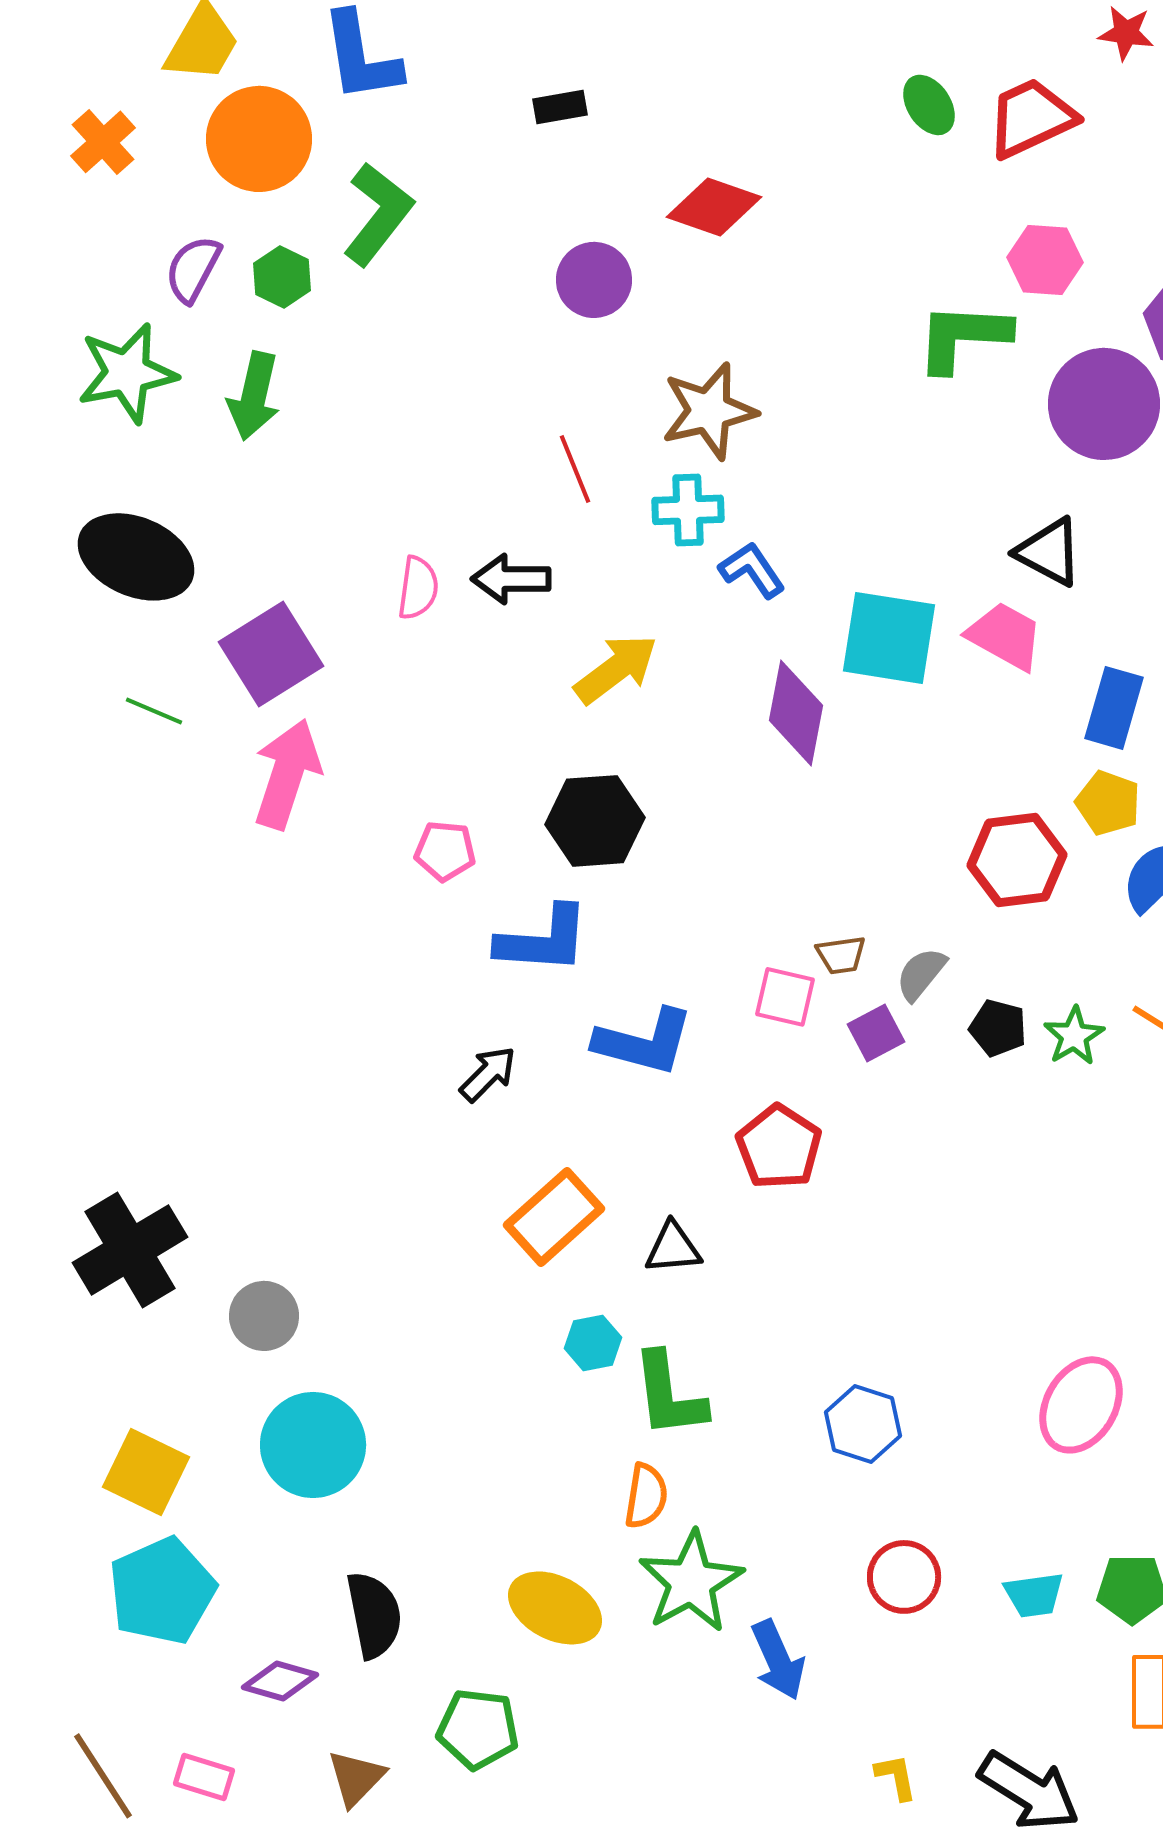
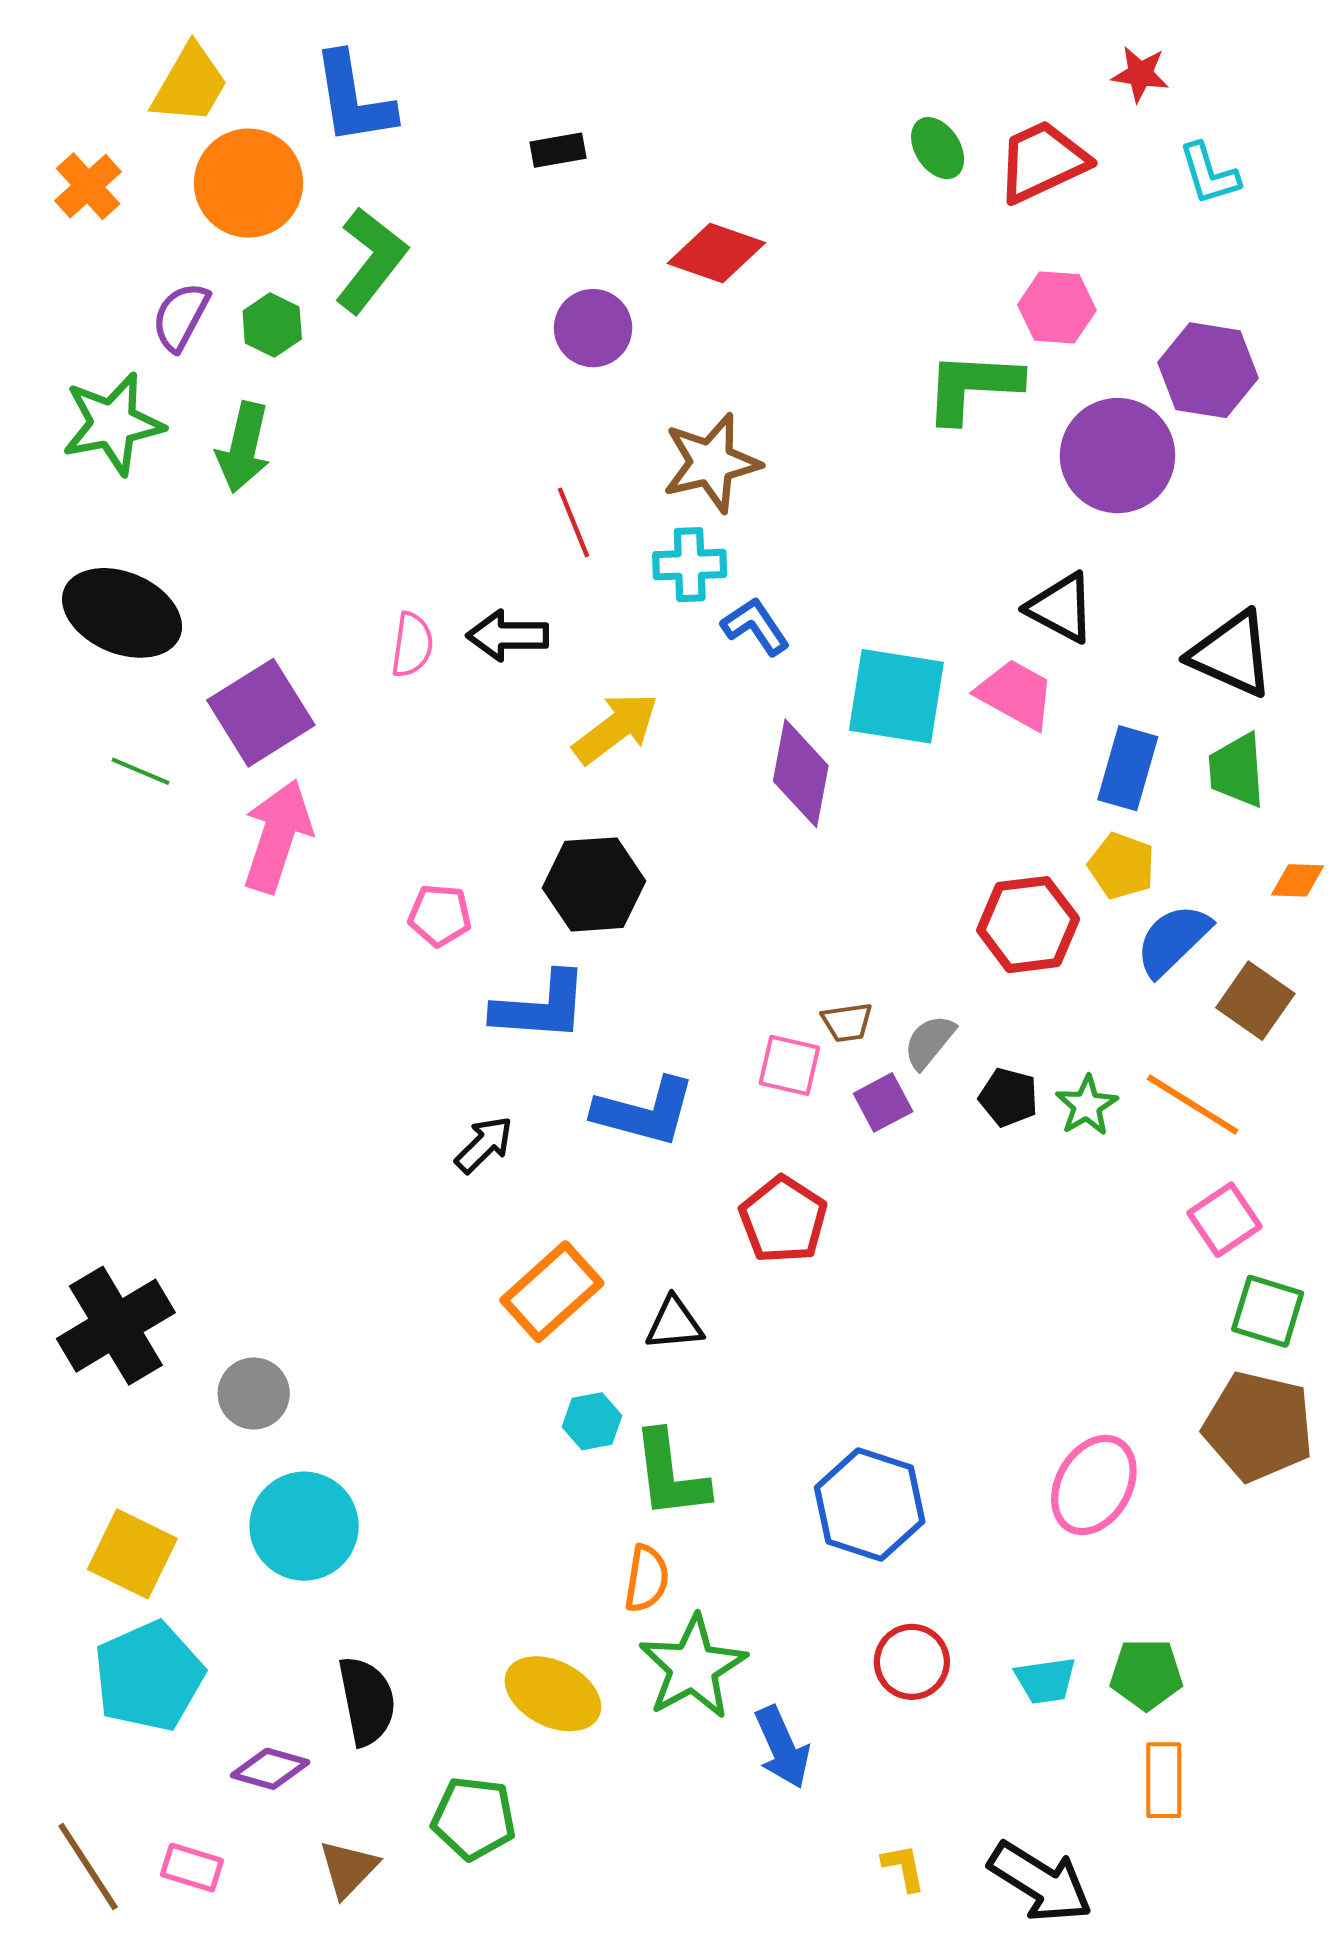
blue hexagon: (863, 1424) -> (870, 1505), size x1.4

